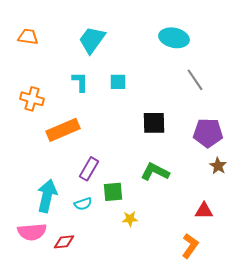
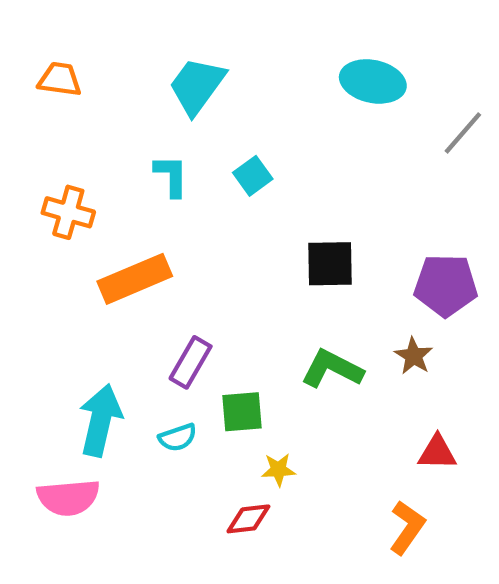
gray line: (195, 80) -> (463, 133), moved, turned 75
cyan square: (118, 82) -> (253, 176), turned -36
brown star: (218, 166) -> (414, 356), moved
red diamond: (64, 242) -> (248, 519), moved

